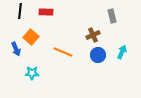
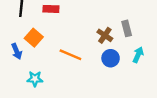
gray rectangle: (112, 16) -> (127, 28), moved
brown cross: (93, 35) -> (105, 35), turned -32

